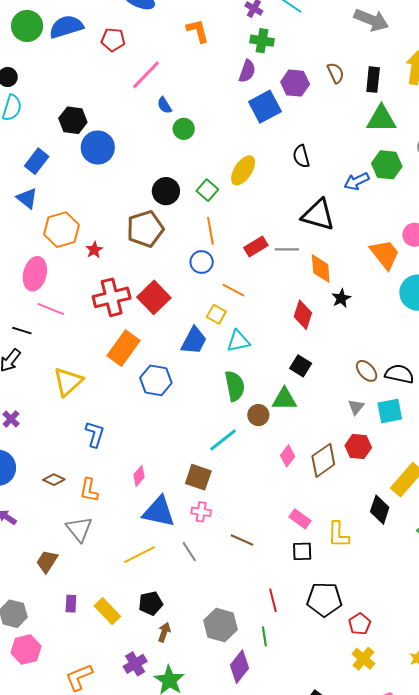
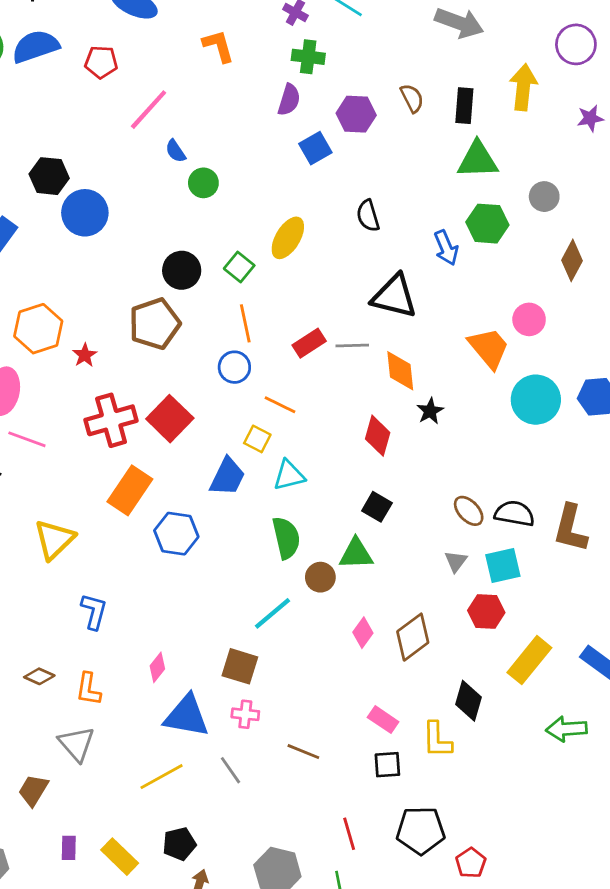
blue square: (265, 107) -> (315, 148), size x0.7
blue arrow: (357, 181) -> (446, 248), turned -85
red hexagon: (358, 446) -> (486, 612), moved
black diamond: (380, 510) -> (468, 701), moved

